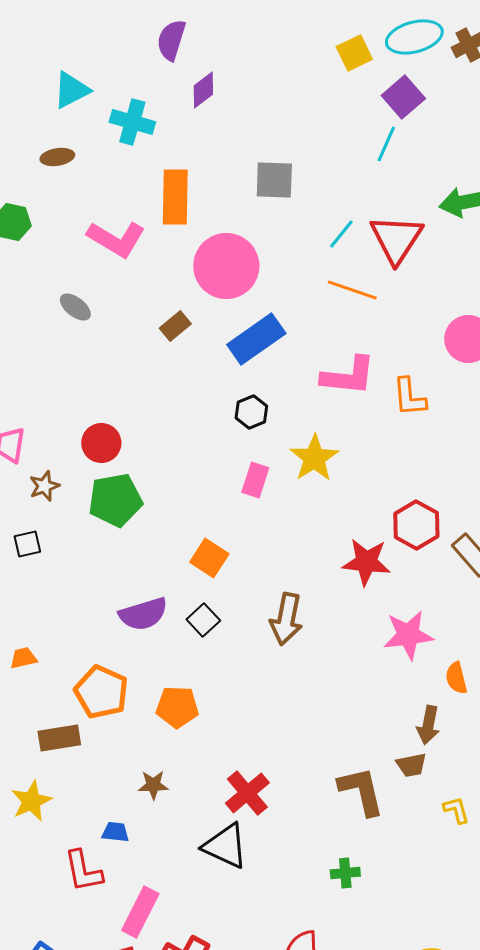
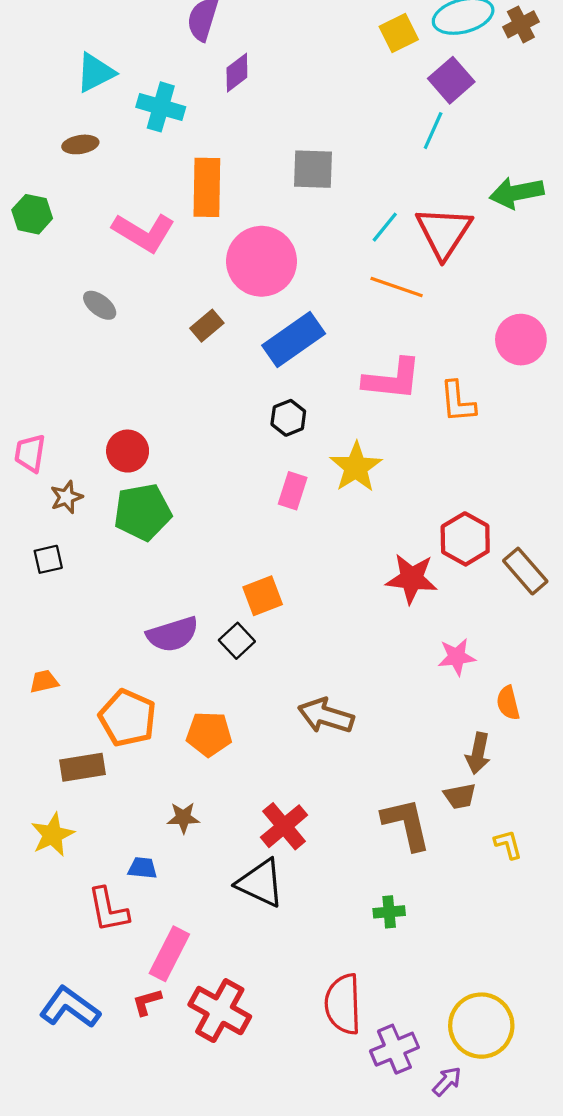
orange square: (209, 558) -> (263, 596), moved, turned 36
brown arrow: (286, 619) -> (326, 716), moved, turned 96
pink star: (408, 635) -> (457, 657), size x0.7

